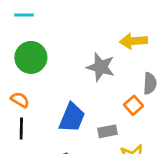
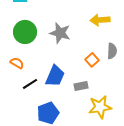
gray star: (101, 67) -> (60, 33), moved
orange square: (133, 105) -> (92, 60), moved
black line: (21, 129) -> (30, 84), moved, turned 56

